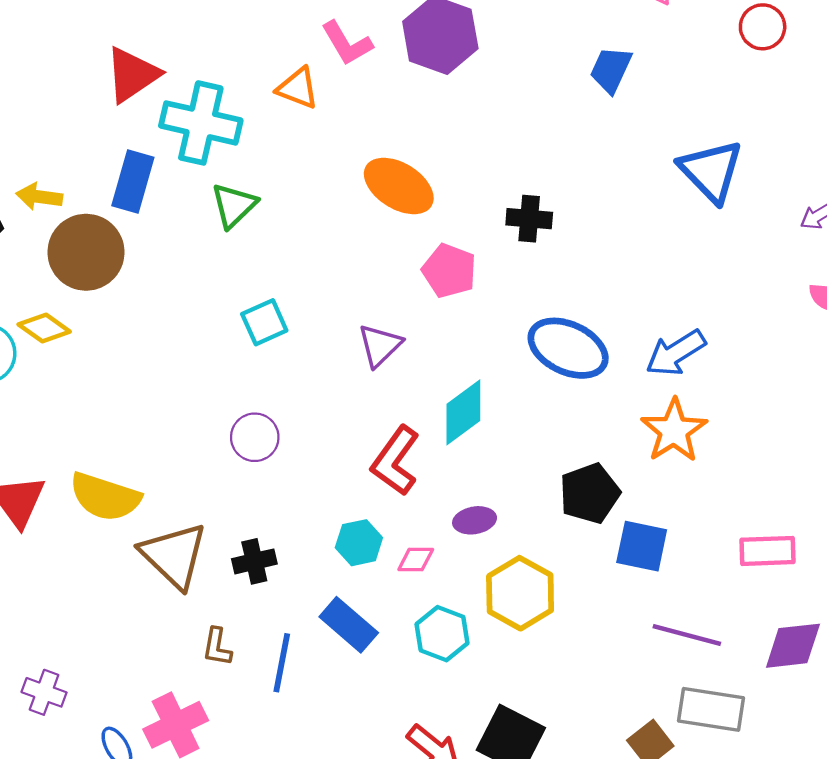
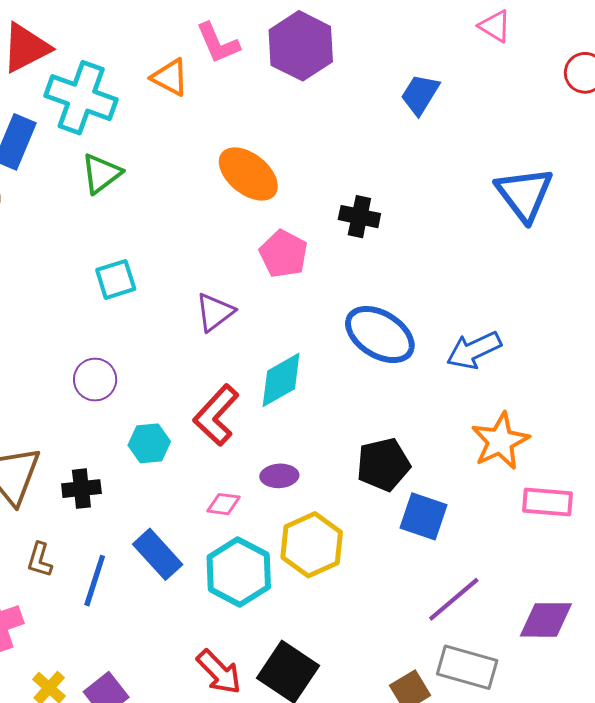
blue trapezoid: (611, 70) -> (420, 94), moved
orange star: (674, 431) -> (500, 441), moved
cyan hexagon: (359, 543) -> (149, 443), moved
pink rectangle: (768, 551) -> (547, 502), moved
cyan hexagon: (442, 634) -> (239, 572), size x1.4
purple line: (687, 635) -> (454, 599), turned -62

